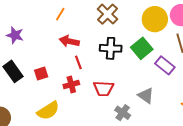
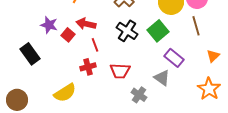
purple star: (15, 35) -> (49, 25), moved
black cross: (111, 48) -> (127, 31), turned 30
purple rectangle: (165, 65) -> (174, 58), moved
red square: (41, 73) -> (68, 35), moved, turned -32

